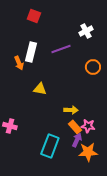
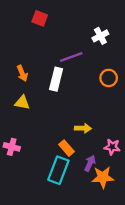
white rectangle: (31, 52) -> (56, 79), moved
yellow triangle: (40, 89) -> (22, 102), moved
pink star: (88, 126) -> (112, 147), moved
orange rectangle: (75, 127) -> (67, 148), moved

